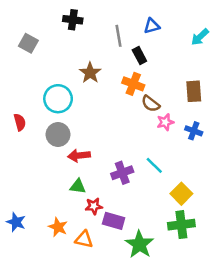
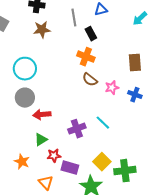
brown star: (90, 73) -> (42, 30), moved, turned 30
brown semicircle: (151, 104) -> (90, 80), moved
green triangle: (78, 186) -> (41, 140), turned -40
yellow square: (181, 194) -> (102, 162), moved
orange star: (58, 227) -> (22, 162), moved
orange triangle: (84, 239) -> (46, 183), turned 35

